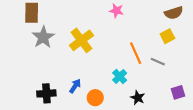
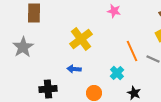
gray star: (43, 37) -> (23, 47), moved
blue arrow: (75, 86) -> (74, 69), moved, turned -120

